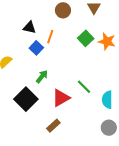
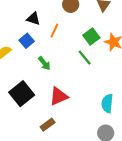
blue square: (36, 48) -> (27, 41), moved
green arrow: (42, 77) -> (44, 63), moved, turned 96
green line: (84, 87) -> (85, 58), moved

